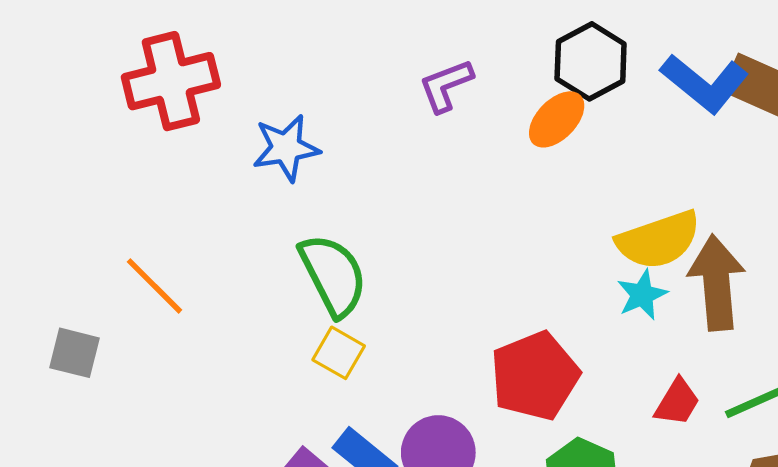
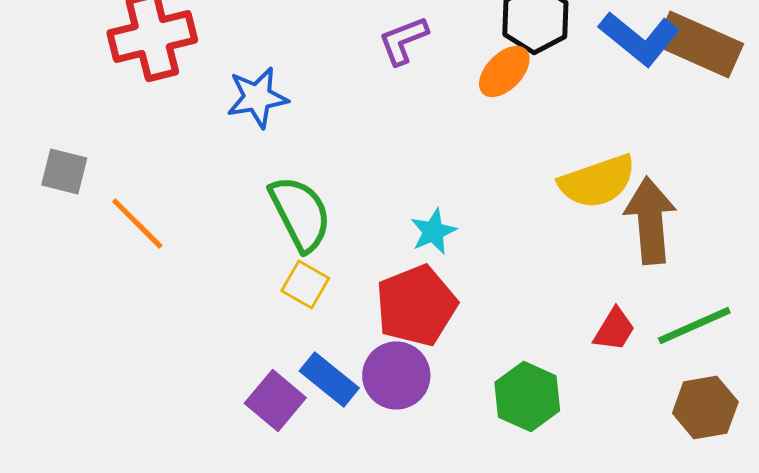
cyan star: (642, 295) -> (433, 232), moved
gray square: (75, 353) -> (64, 172), moved
red pentagon: (535, 376) -> (416, 306), moved

